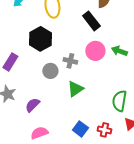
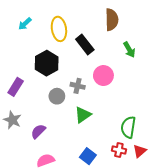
black rectangle: (91, 21) -> (85, 44), moved
green arrow: (119, 51) -> (129, 50), moved, turned -140
red cross: (104, 130) -> (119, 150), moved

